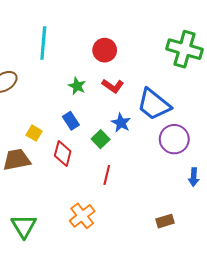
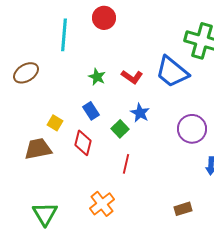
red circle: (105, 50) -> (104, 18), moved
blue trapezoid: (154, 104) -> (172, 72), moved

